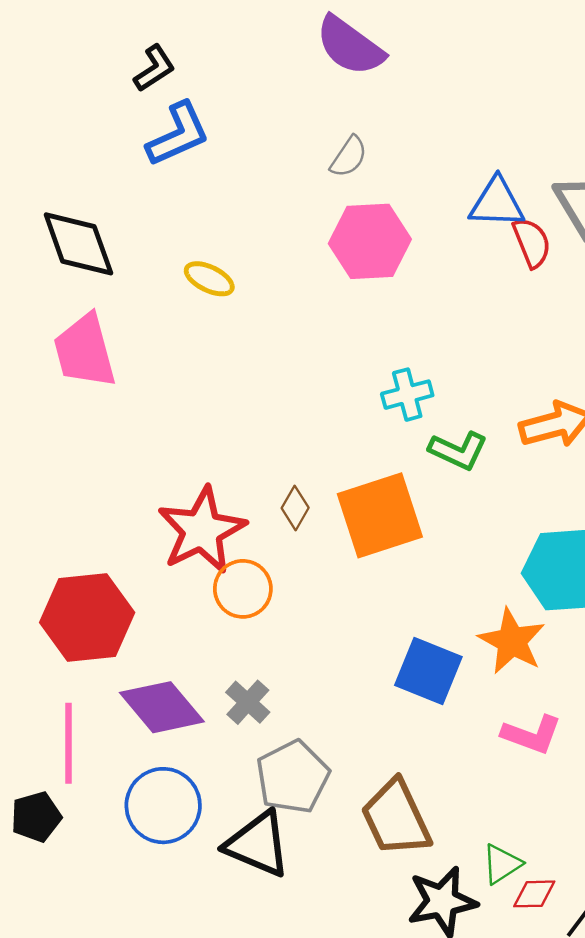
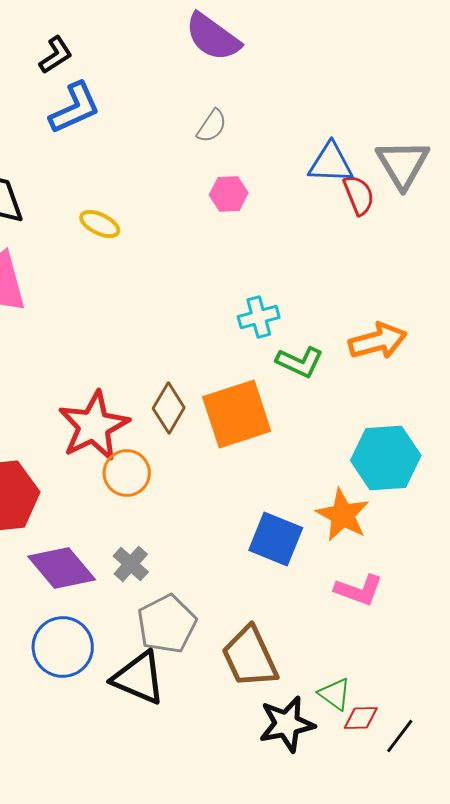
pink hexagon: (370, 241) -> (229, 194), size x0.6
brown diamond: (295, 508) -> (169, 408), size x1.4
green triangle: (502, 864) -> (335, 694), turned -51

